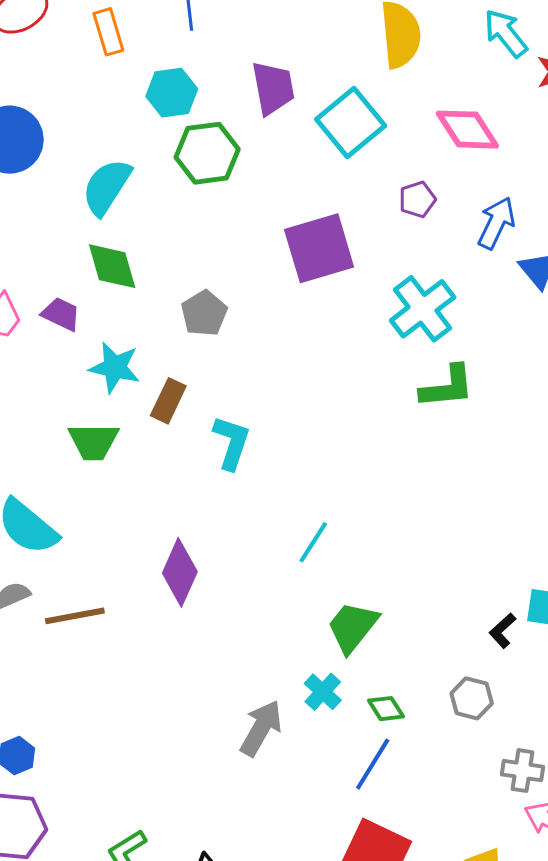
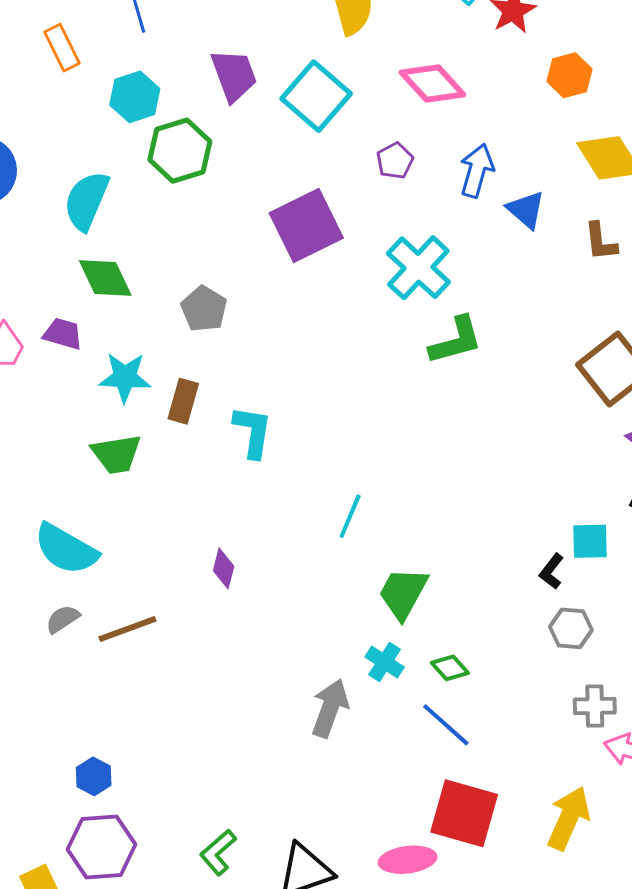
purple diamond: (180, 572) -> (224, 568), size x0.6
gray hexagon: (472, 698) -> (571, 628), moved
blue line: (373, 764) -> (446, 725), turned -70

